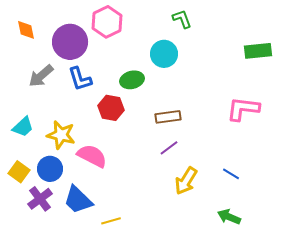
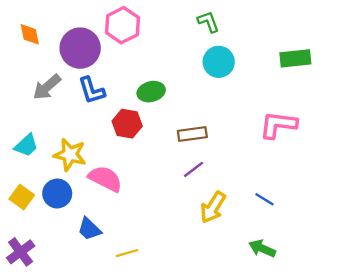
cyan circle: (164, 54) -> (219, 62), moved
purple cross: (40, 199) -> (21, 252), moved
blue trapezoid: (78, 200) -> (89, 229), size x0.7

